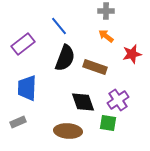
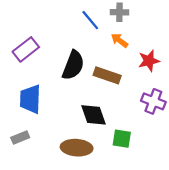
blue line: (59, 26) -> (90, 20), moved
purple cross: (118, 100) -> (153, 101), moved, turned -35

